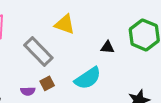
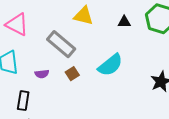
black triangle: (107, 47) -> (124, 22), moved
purple semicircle: (28, 91) -> (42, 74), moved

